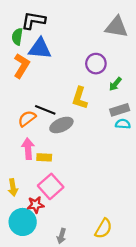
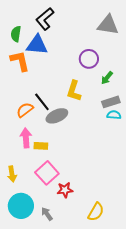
black L-shape: (33, 20) -> (45, 19), moved, turned -50
orange L-shape: (22, 66) -> (20, 61), turned -45
black line: (45, 110) -> (42, 102), turned 30
red star: (36, 205) -> (65, 190), moved
gray arrow: (61, 236) -> (47, 214), moved, turned 128

